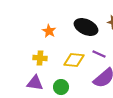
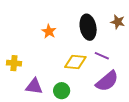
black ellipse: (86, 27) -> (88, 27), turned 55
yellow cross: (40, 58) -> (14, 63), moved

